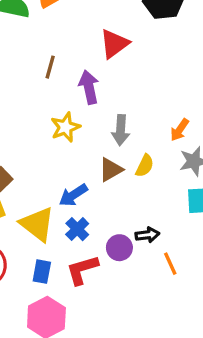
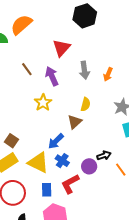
brown line: (50, 67) -> (27, 69), turned -40
gray arrow: (121, 130) -> (84, 70), moved
orange arrow: (180, 130) -> (108, 74), moved
yellow semicircle: (145, 166) -> (86, 104), moved

